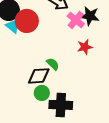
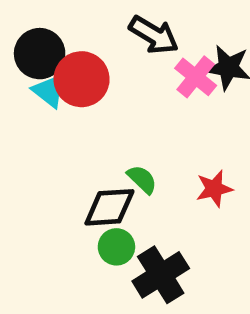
red star: (85, 47) -> (214, 189), moved
black cross: (61, 105) -> (161, 275), turned -35

